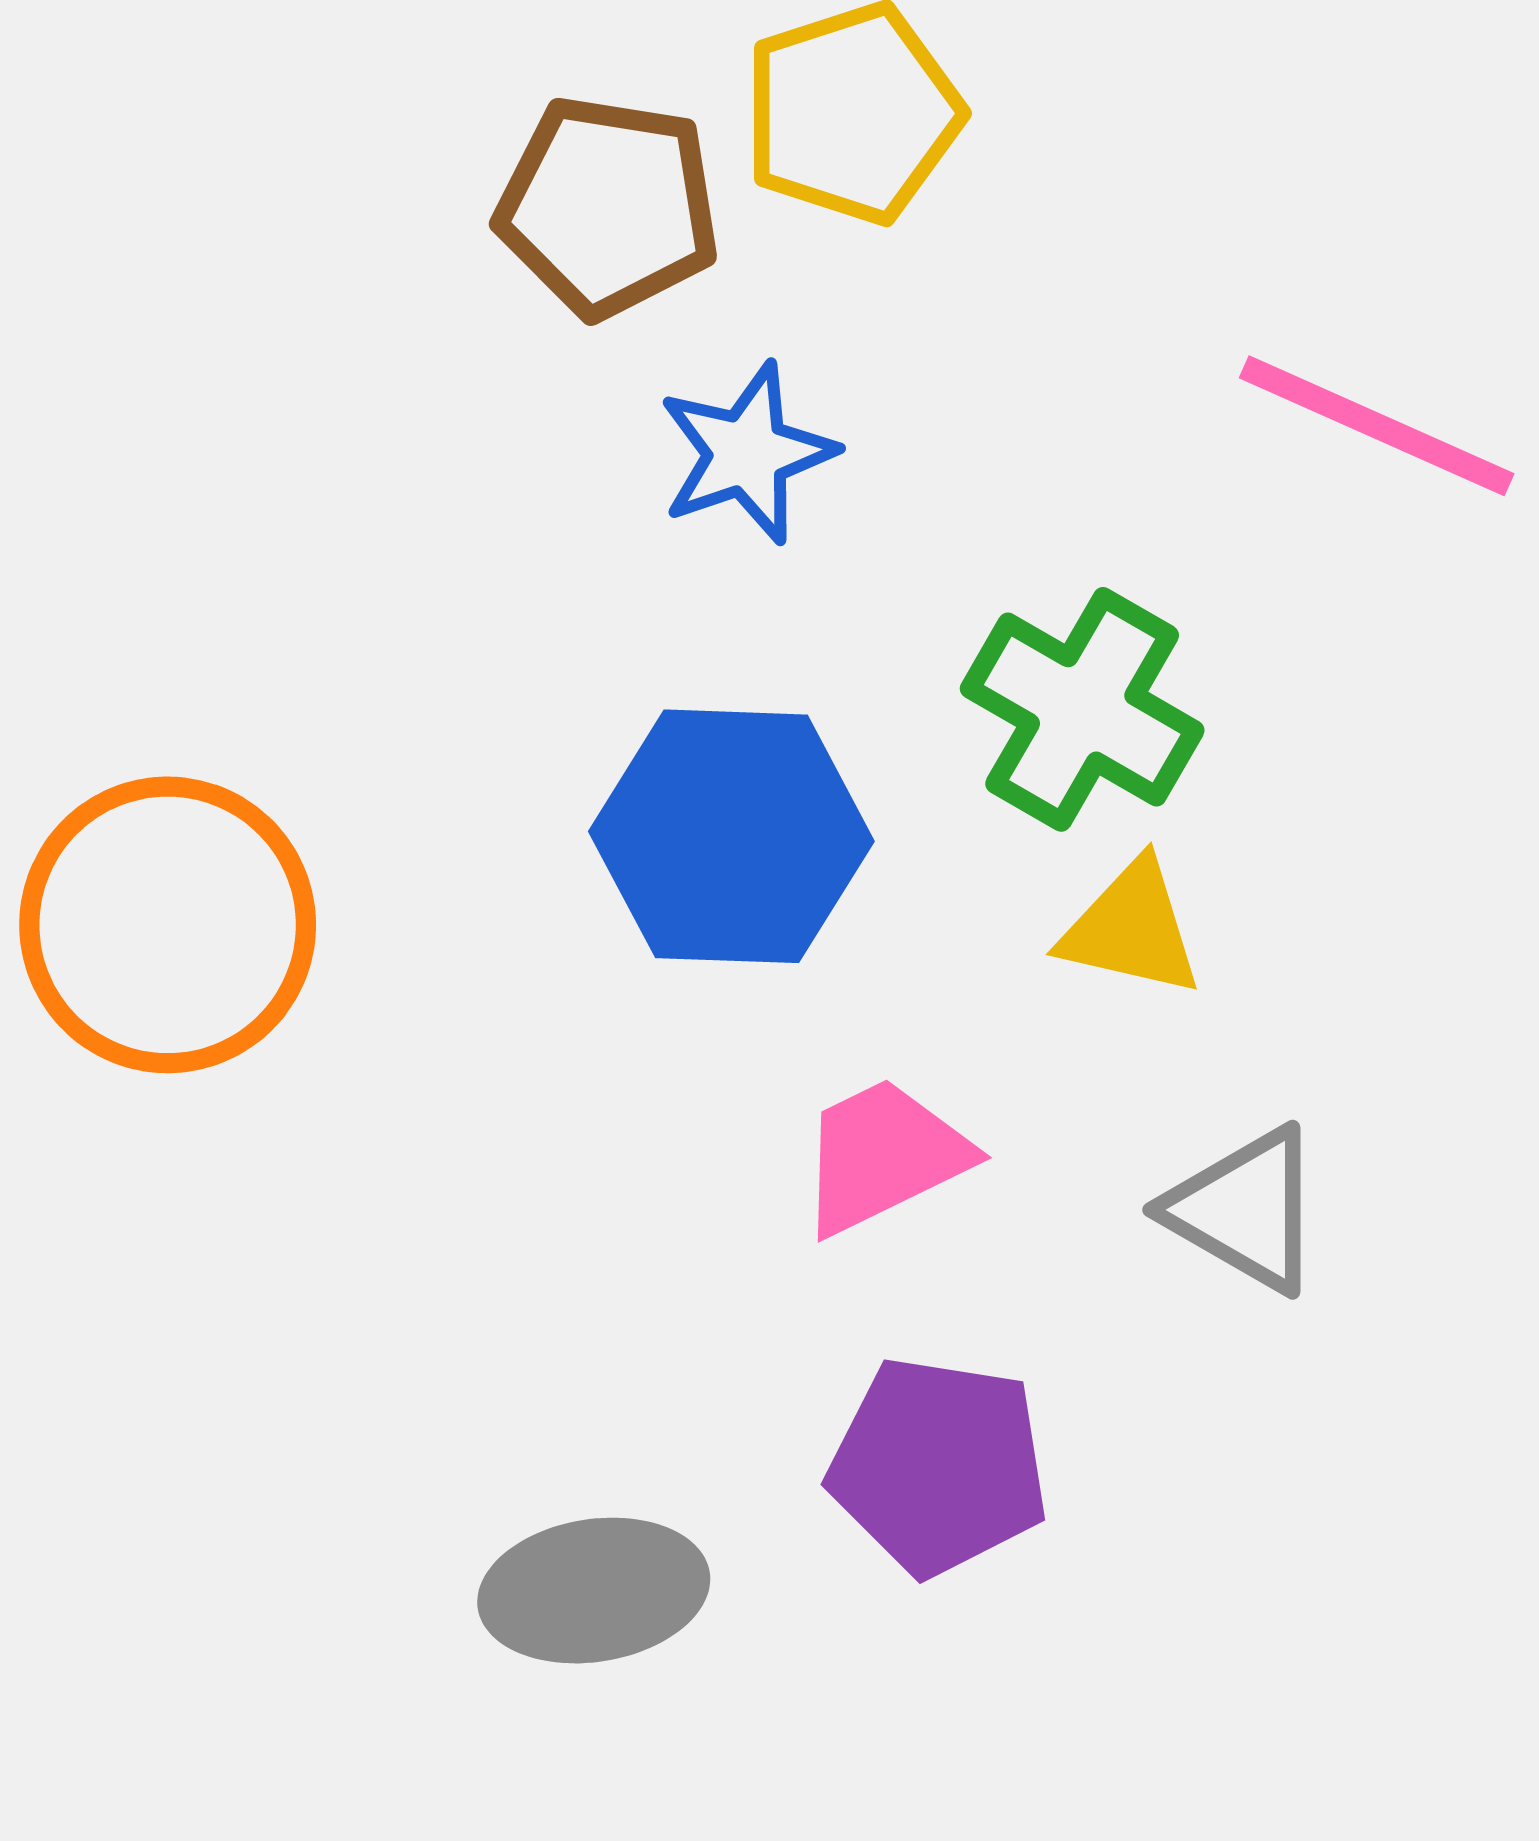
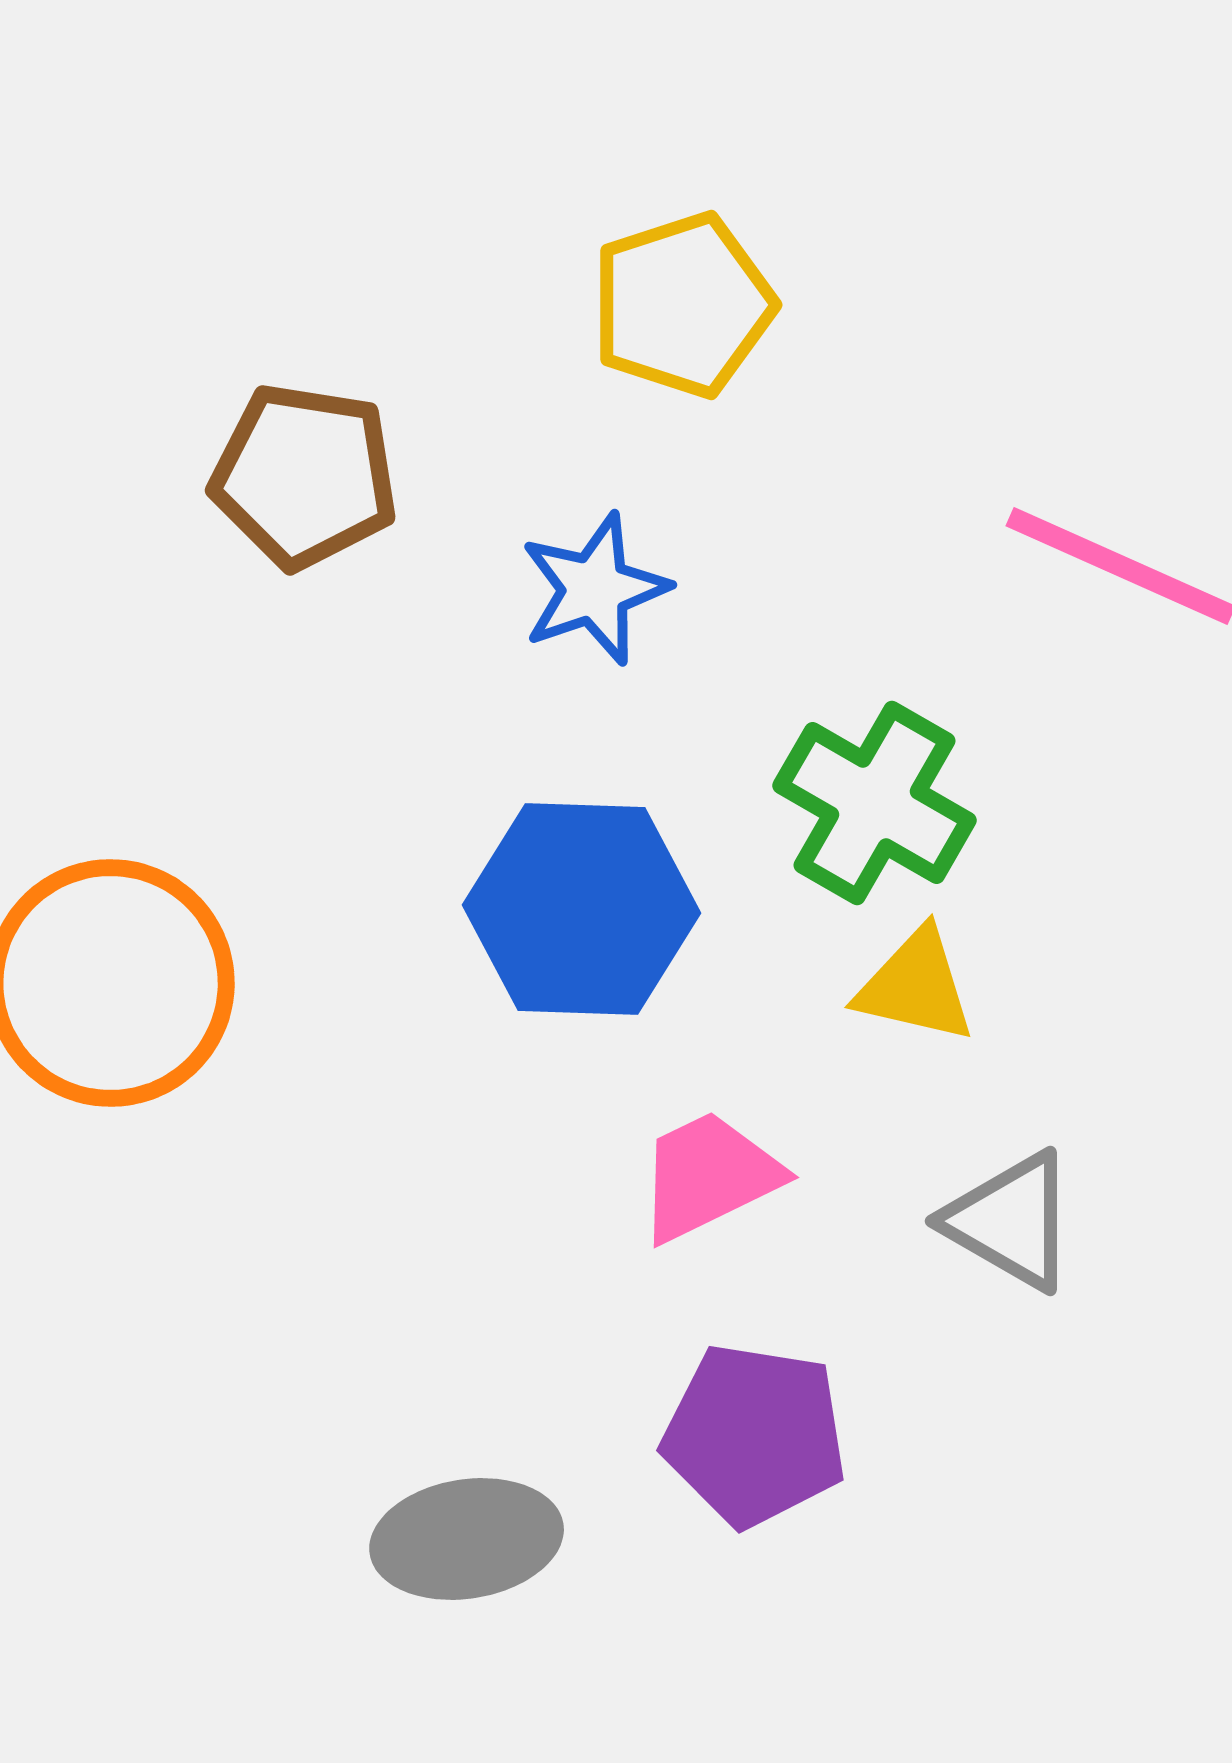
brown pentagon: (608, 207) -> (305, 476), moved

